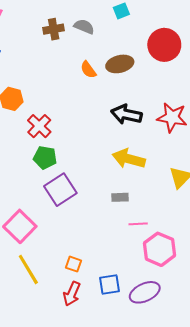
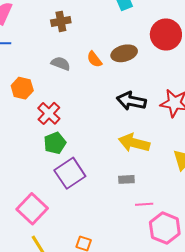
gray semicircle: (84, 27) -> (61, 64), moved
green pentagon: (45, 158) -> (55, 143), turned -30

